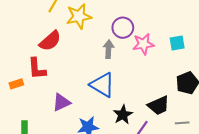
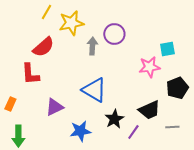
pink star: (143, 44) -> (149, 67), moved
gray arrow: (108, 49) -> (92, 46), moved
orange rectangle: (16, 84) -> (10, 104), moved, turned -48

